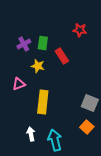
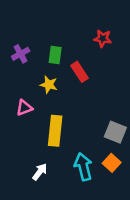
purple cross: (24, 44) -> (21, 54), moved
white arrow: (31, 134) -> (40, 172), turned 48
cyan arrow: (55, 140) -> (83, 167), moved

